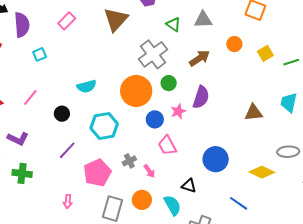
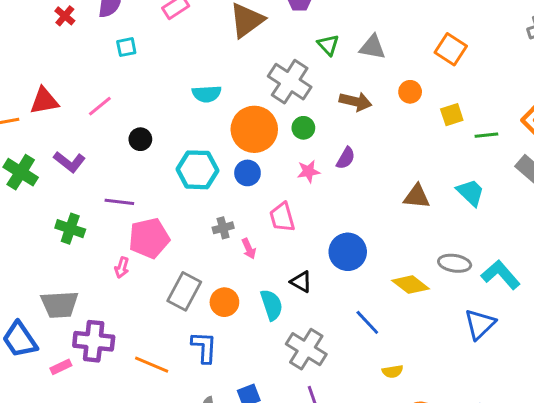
gray cross: (153, 54) -> (290, 82), turned -32
brown arrow: (200, 58) -> (356, 101), turned 35
cyan semicircle: (87, 86) -> (207, 94), moved
purple semicircle: (201, 97) -> (346, 158), size x0.7
cyan trapezoid: (289, 102) -> (471, 193), turned 110
blue circle: (155, 119) -> (247, 173), moved
purple line: (67, 150) -> (119, 202), moved, turned 42
green cross: (22, 173) -> (70, 229), moved
pink pentagon: (97, 173) -> (149, 238), moved
orange circle: (142, 200) -> (224, 302), moved

